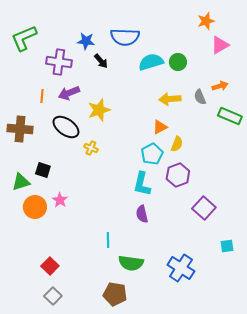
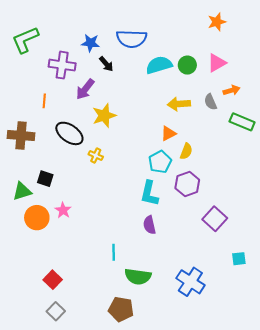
pink triangle: (220, 45) -> (217, 63), moved
purple arrow: (69, 93) -> (85, 89), moved, turned -30

